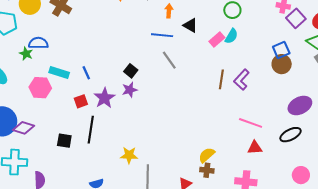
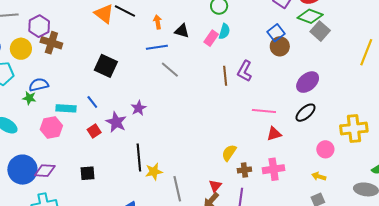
black square: (131, 71) -> (106, 66), moved, size x1.6
black line: (91, 130) -> (139, 157), moved
brown cross: (207, 170) -> (244, 170), moved

